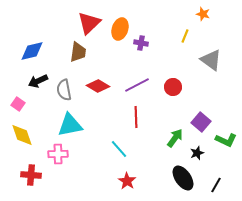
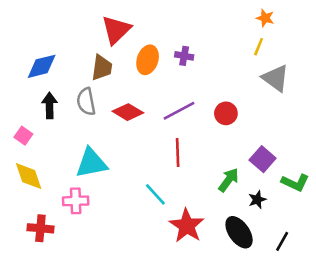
orange ellipse: (120, 29) -> (148, 60), moved
yellow line: (185, 36) -> (259, 47), moved
black arrow: (38, 81) -> (50, 106), turned 114
gray semicircle: (64, 90) -> (86, 102), moved
red star: (127, 181) -> (187, 226), moved, size x1.5

